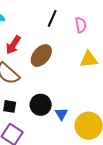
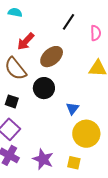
black circle: (41, 105) -> (44, 88), moved
blue triangle: (61, 114) -> (72, 108), moved

